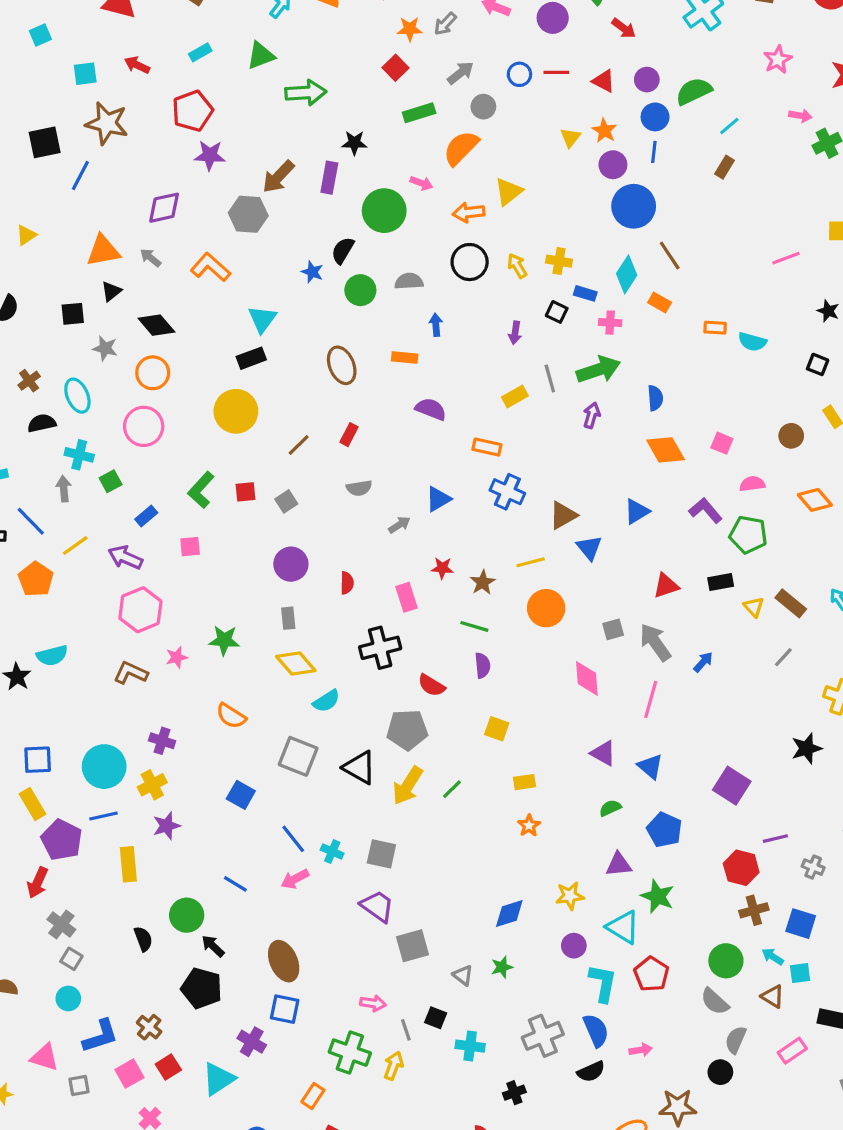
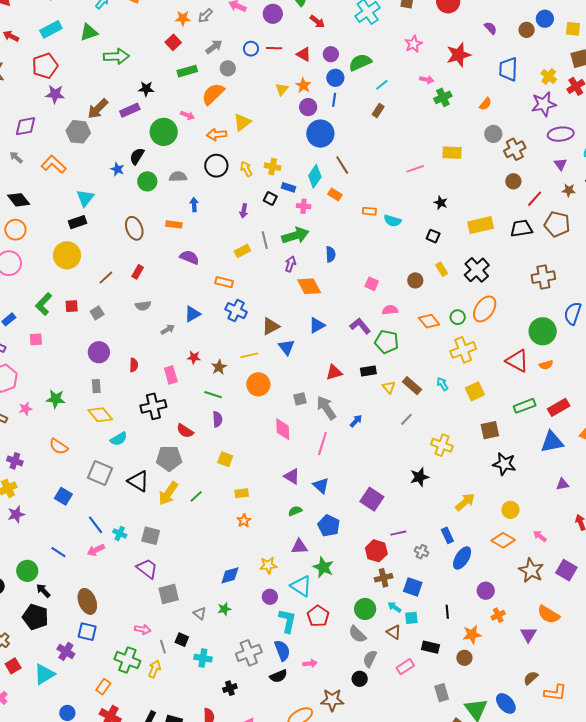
cyan rectangle: (200, 52) -> (51, 29), size x1.5
purple rectangle: (329, 178) -> (130, 110), turned 54
orange diamond: (666, 450) -> (309, 286), moved

